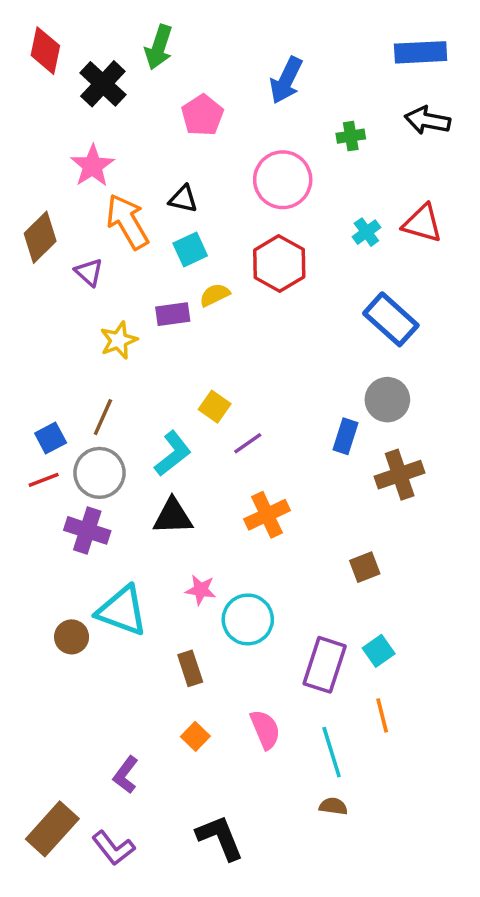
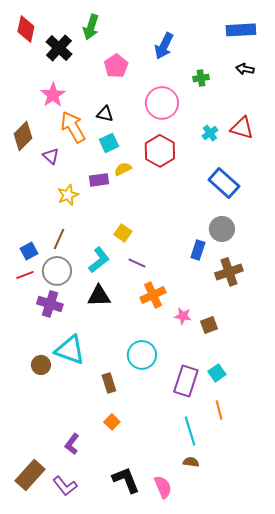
black arrow: (428, 120) -> (245, 69), size x0.7
purple line: (248, 443) -> (137, 263), moved, turned 60
pink star: (201, 590) -> (183, 316), moved
pink semicircle: (265, 729) -> (163, 487), moved

